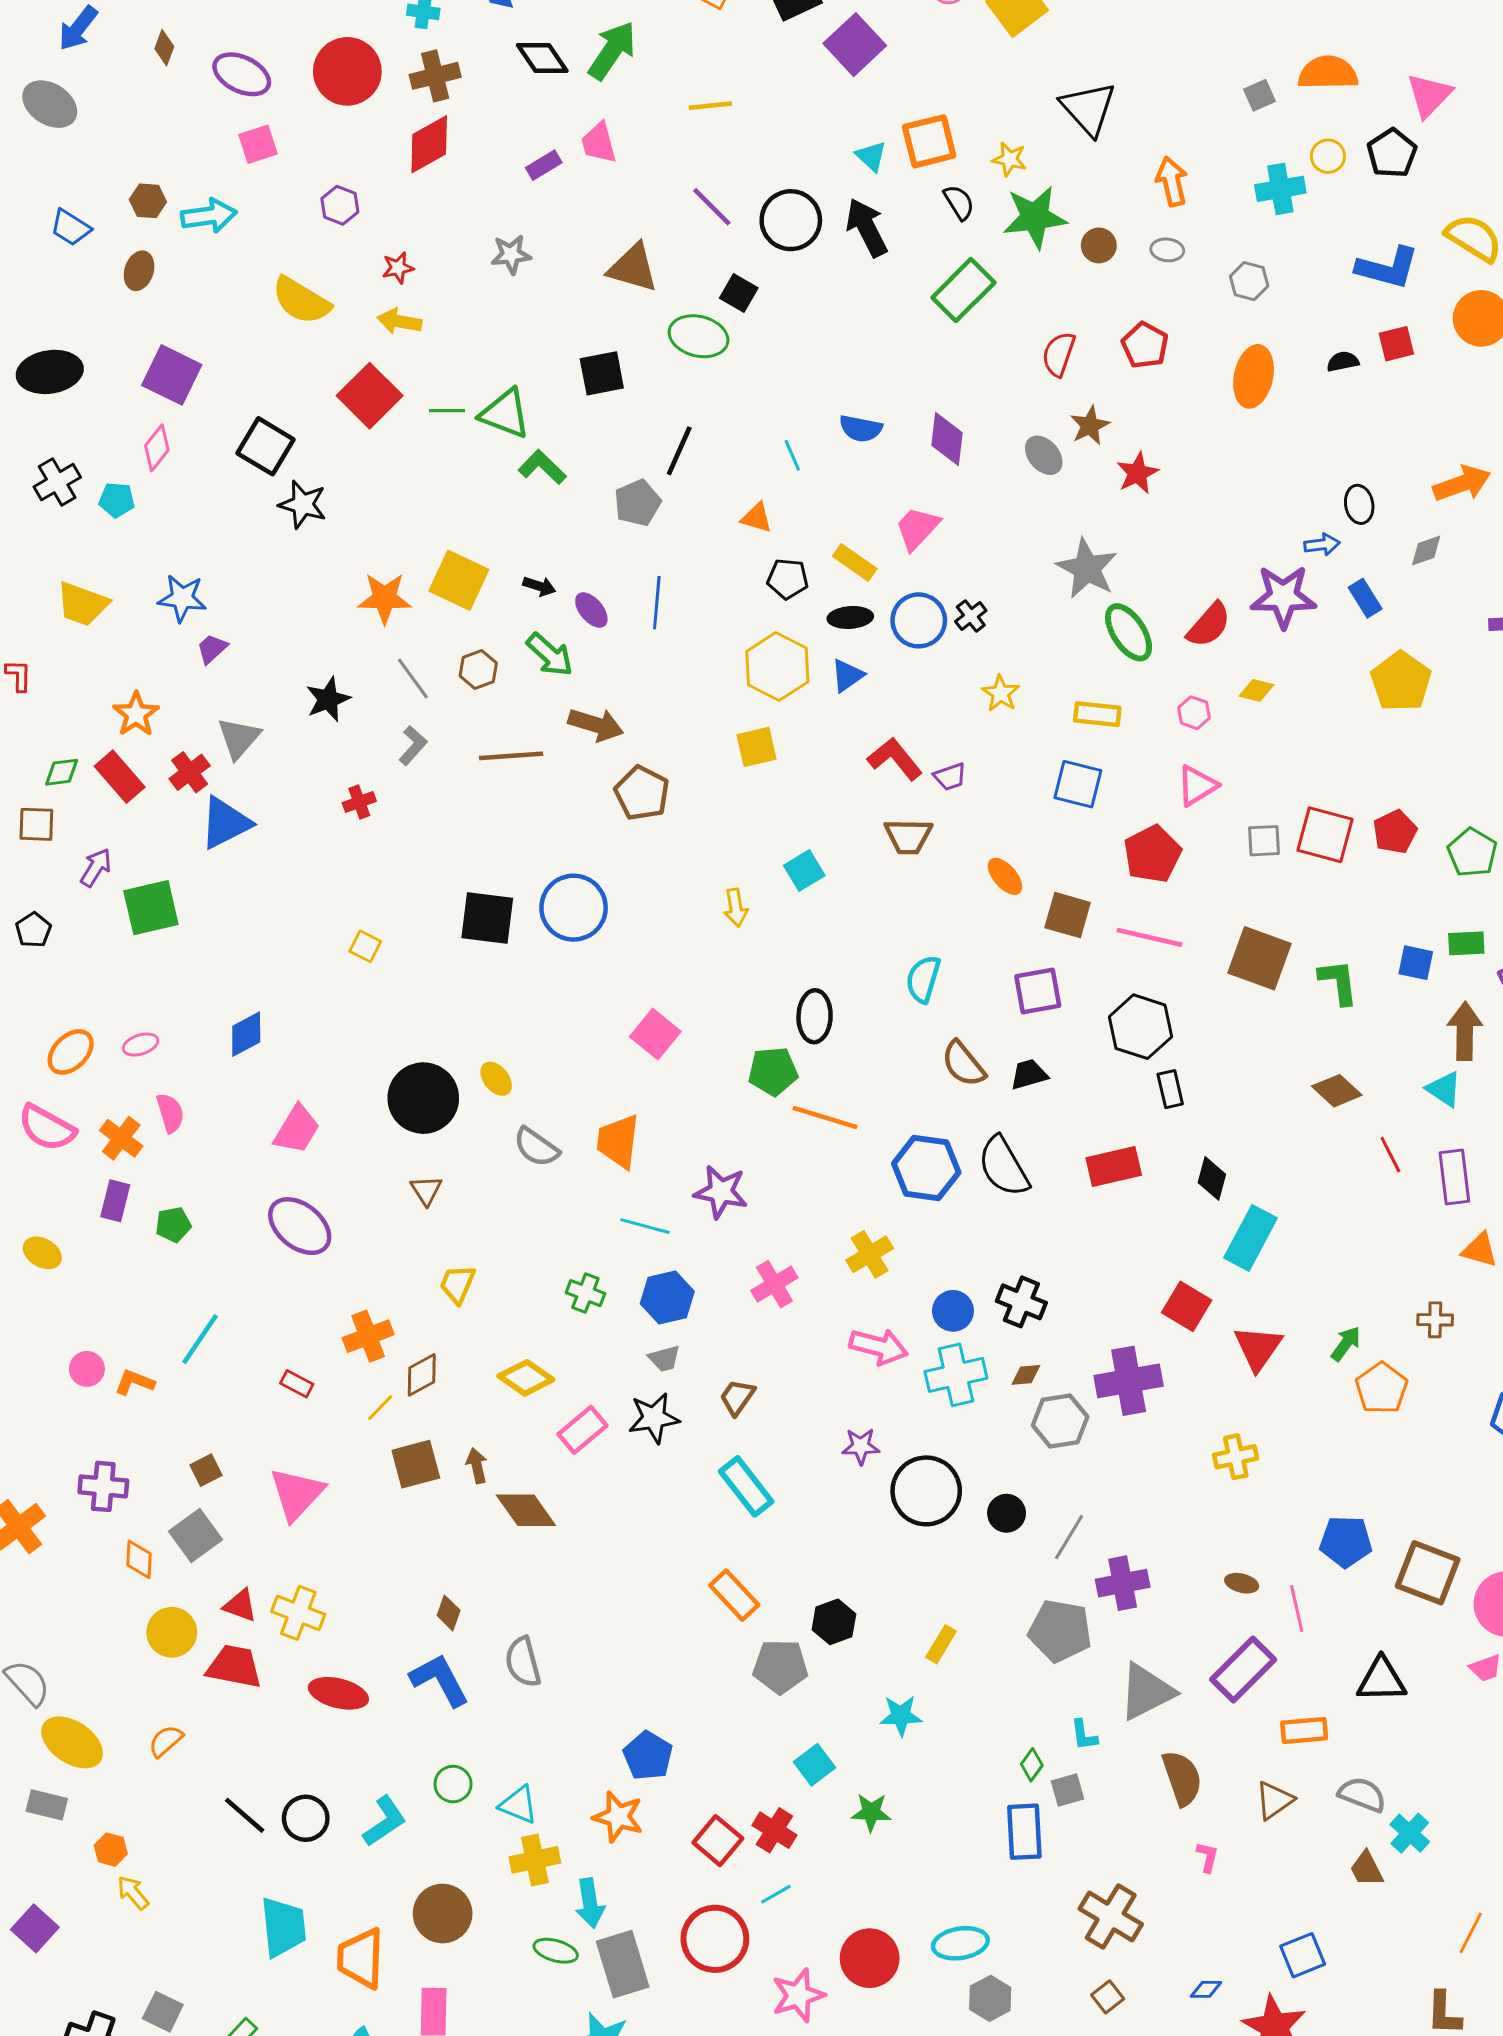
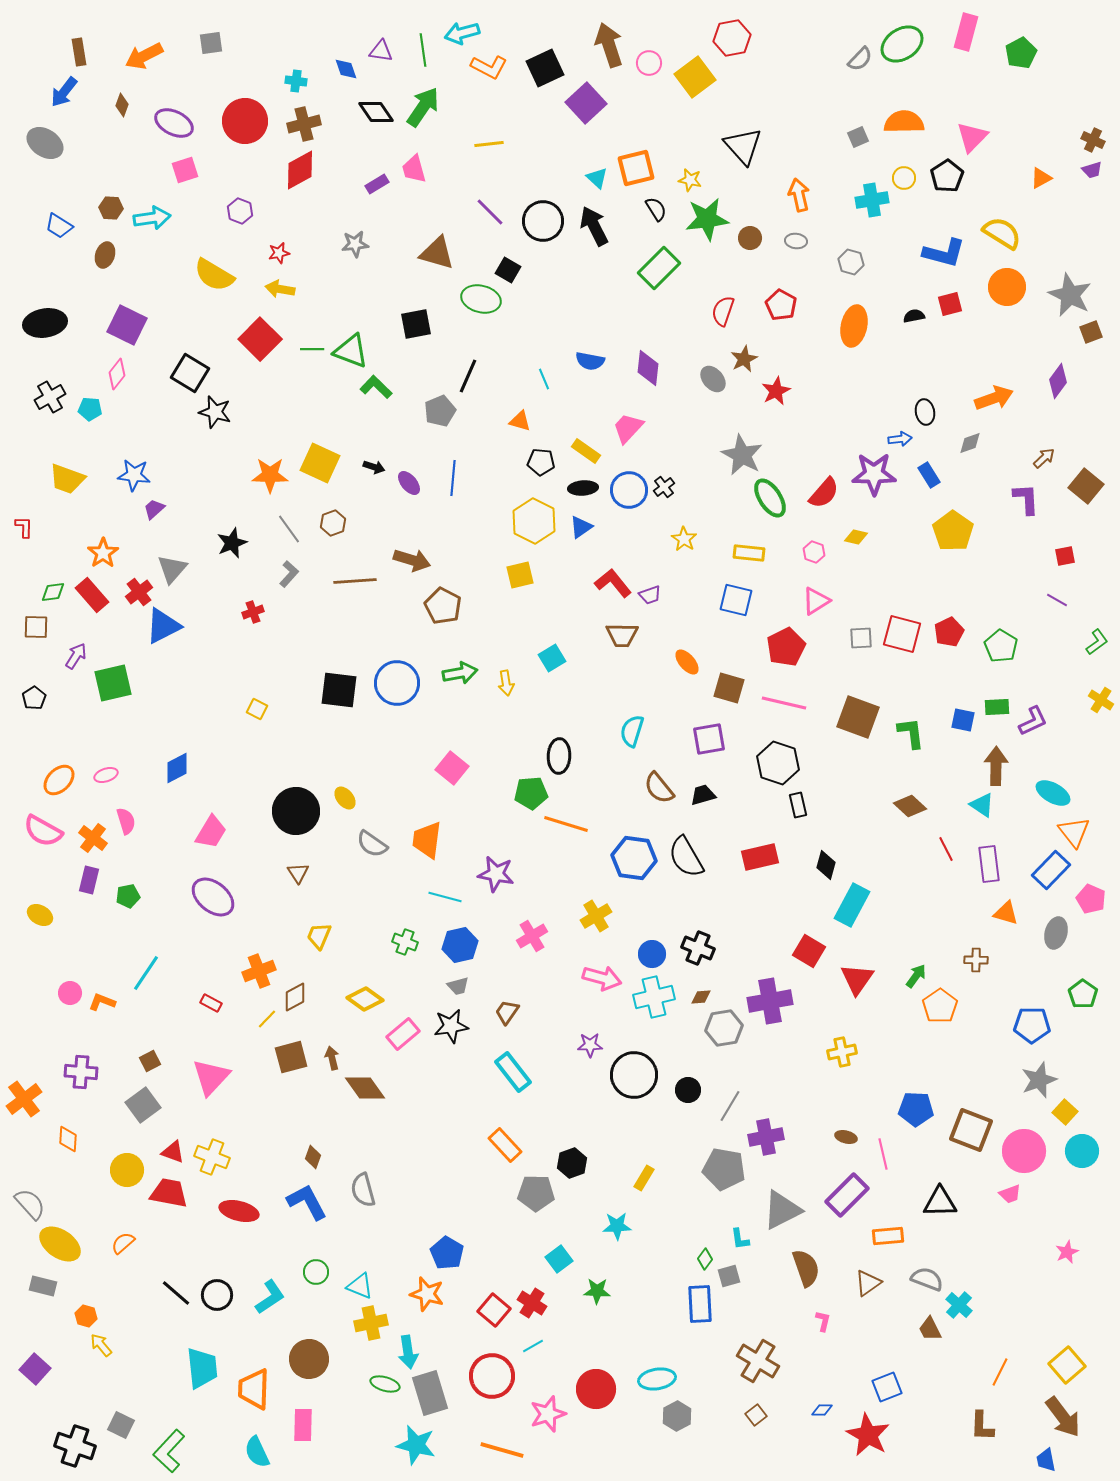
green arrow: (550, 655) -> (460, 673), moved, turned -52
orange diamond: (139, 1559) -> (68, 1139), moved

